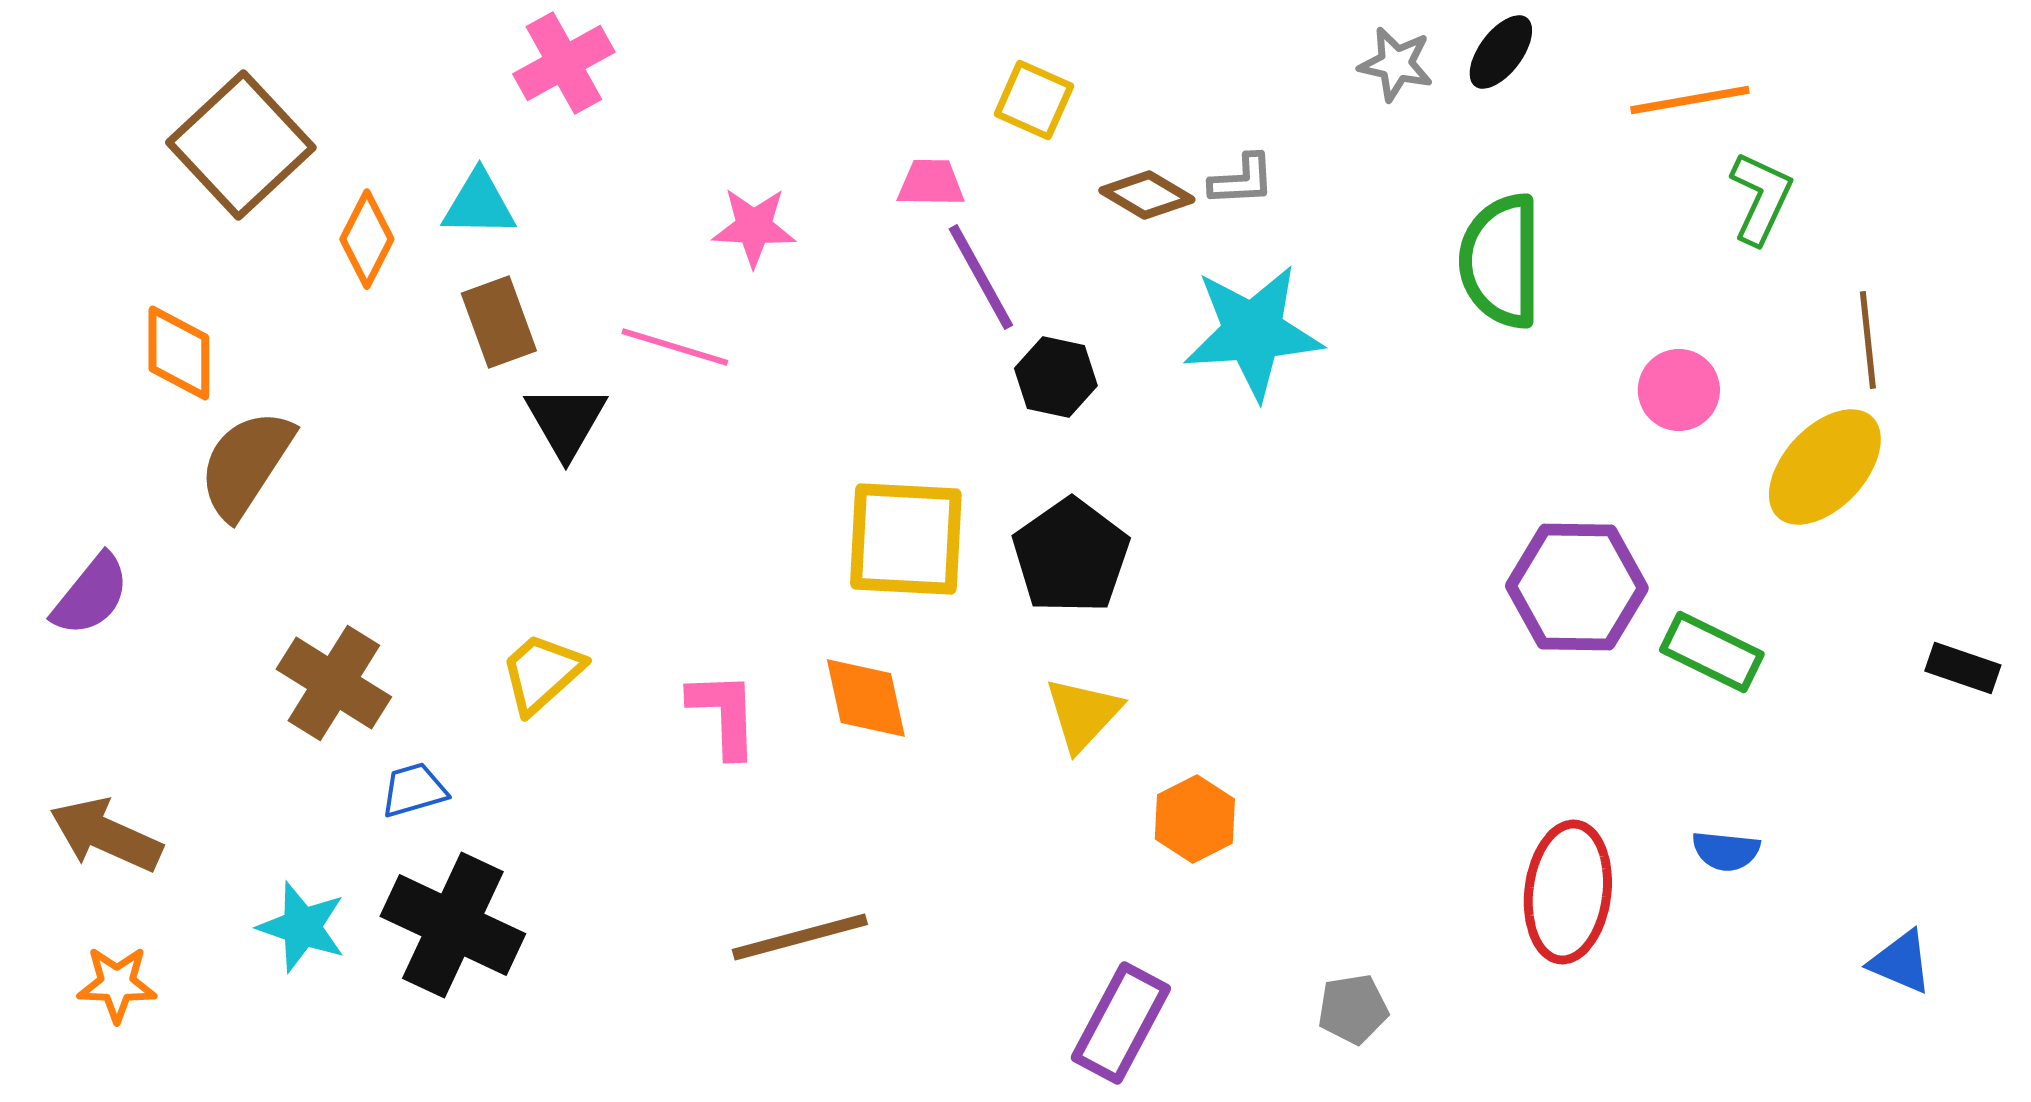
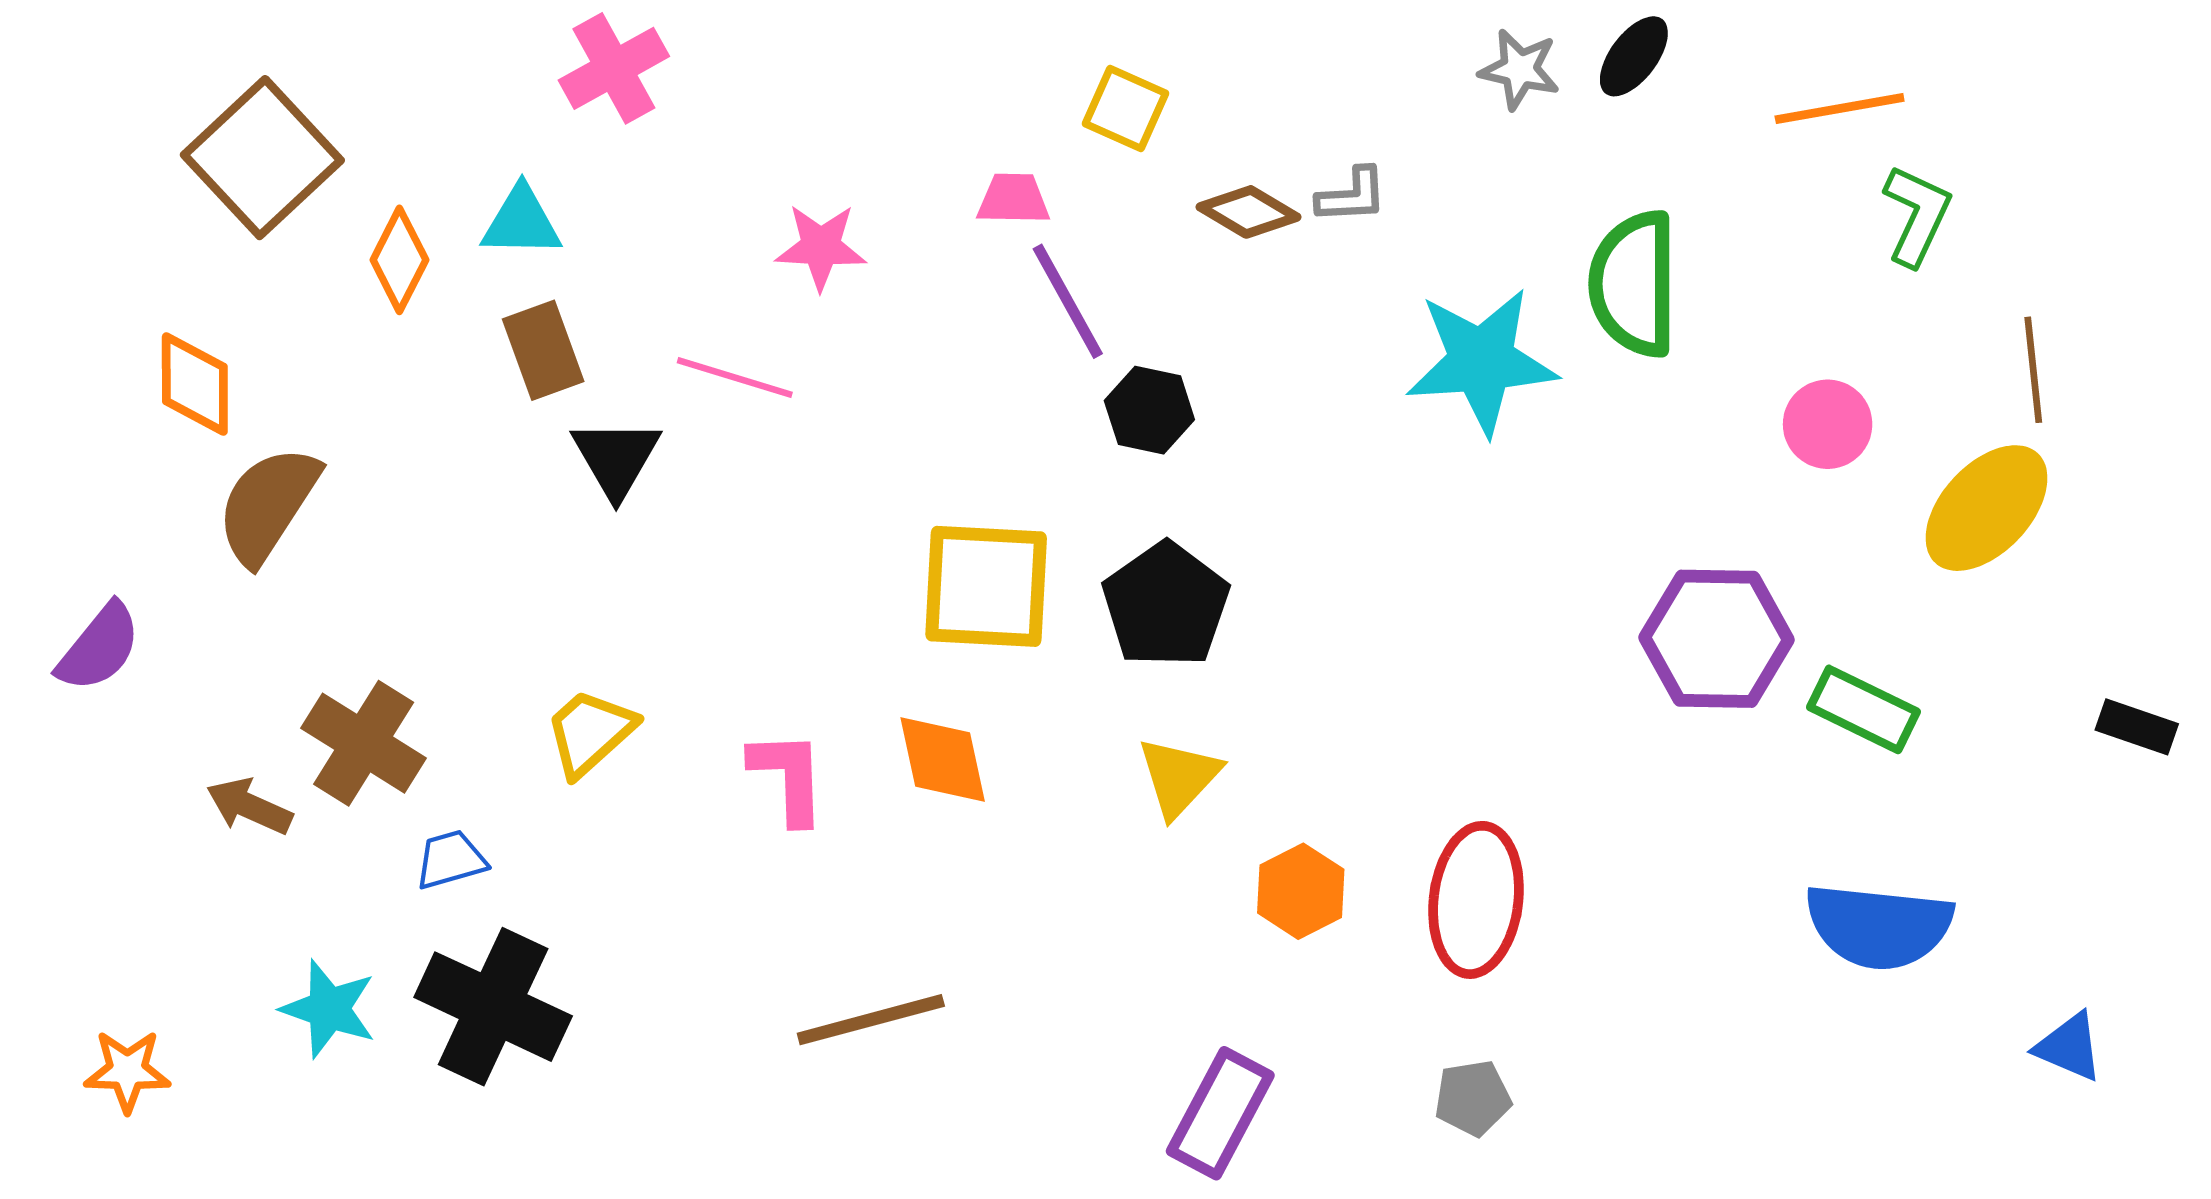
cyan star: (1253, 332) -> (1481, 361), moved
brown arrow: (106, 835) -> (249, 806), moved, size x0.7
blue semicircle: (1726, 851) -> (1879, 926), size x2.0
red ellipse: (1568, 892) -> (1476, 900), moved

